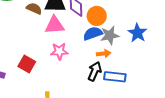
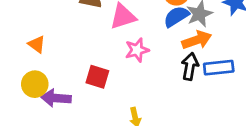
orange arrow: (104, 54) -> (197, 40), size x1.5

